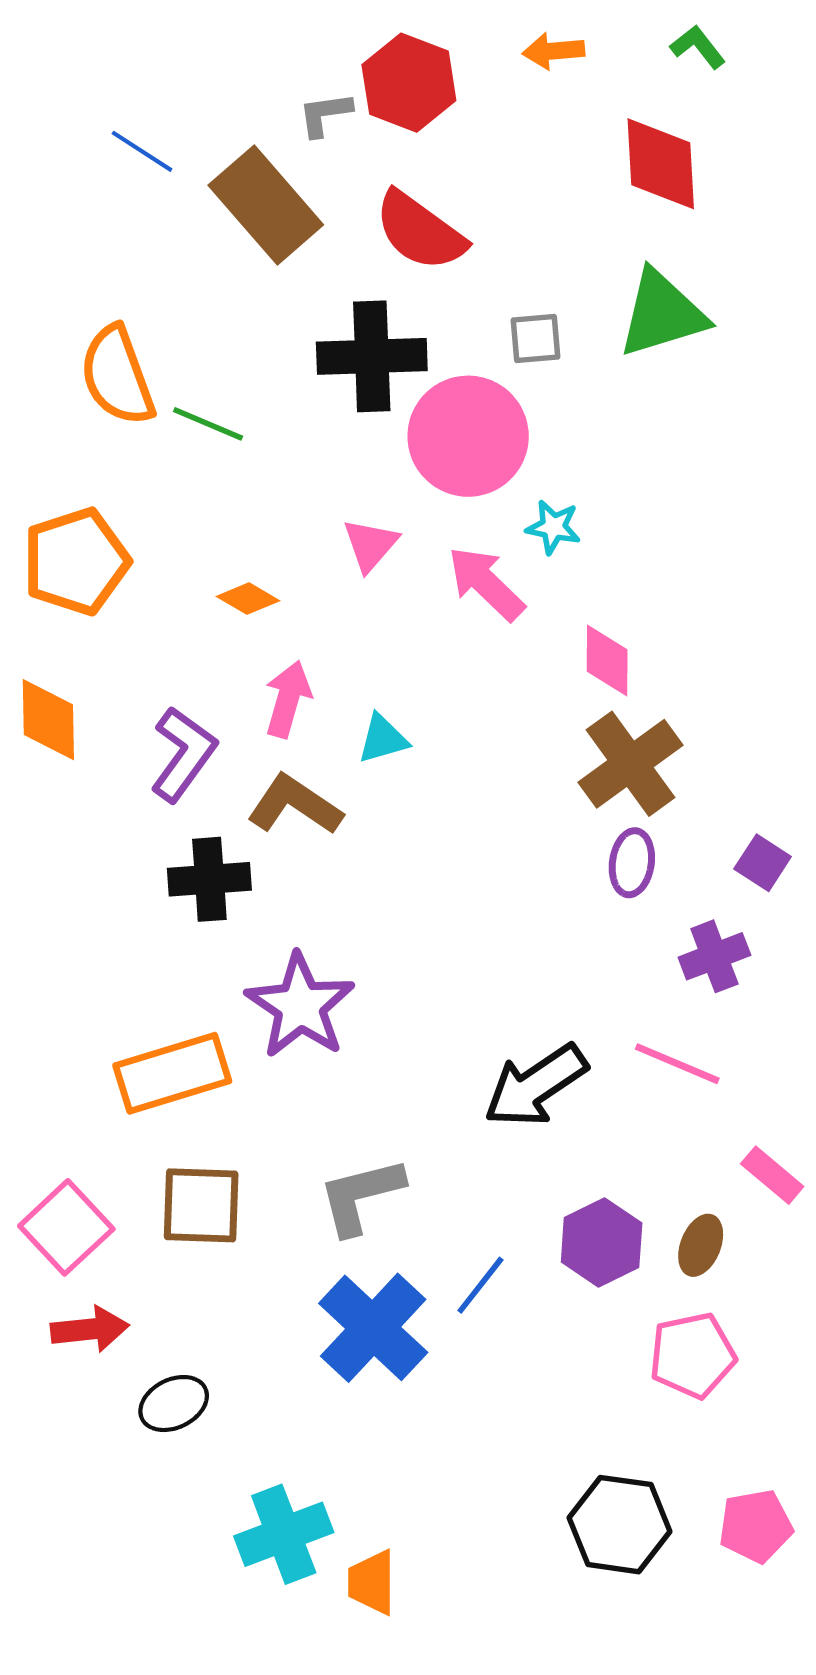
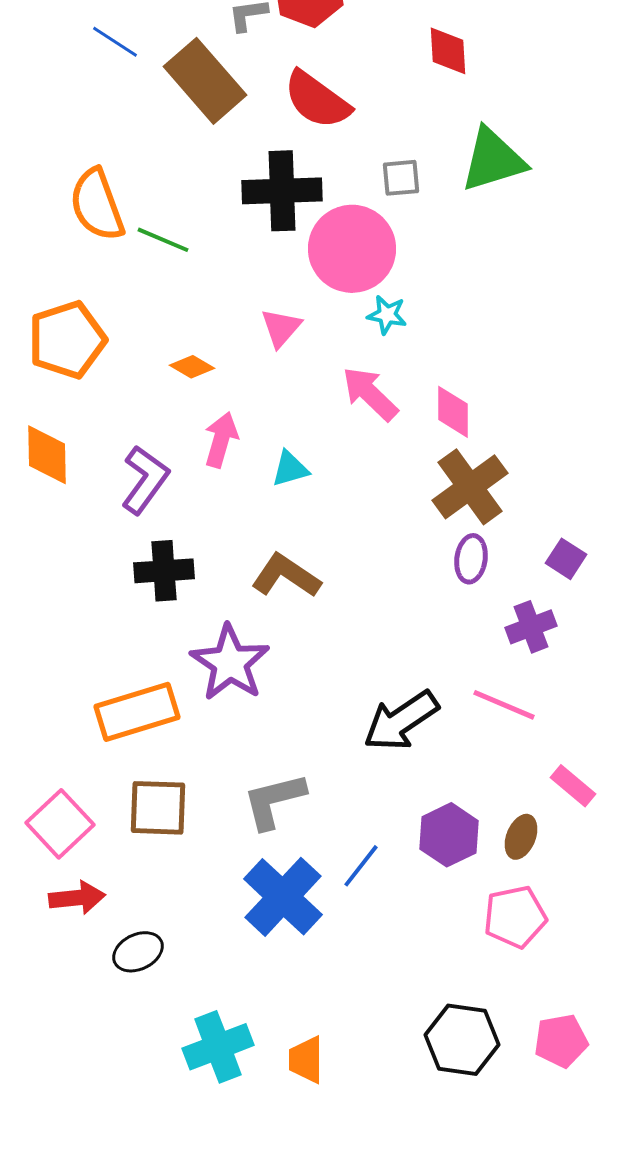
red diamond: (661, 164) -> (448, 51), moved, size x0.7
cyan star: (553, 527) -> (387, 315), moved
pink arrow: (486, 583) -> (370, 394), moved
brown L-shape: (295, 805) -> (286, 576), moved
orange trapezoid: (372, 1582) -> (306, 1060), moved

